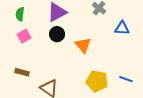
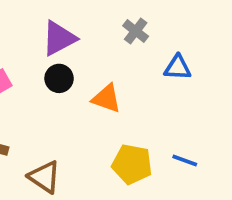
orange triangle: (83, 45) -> (106, 98), turned -30

